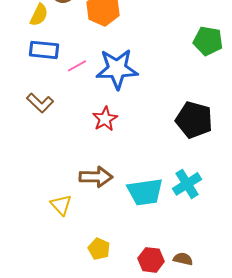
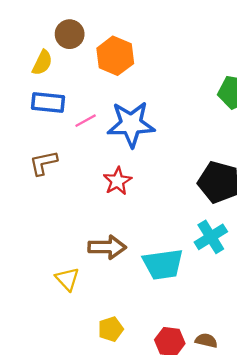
brown L-shape: (40, 103) -> (43, 163), turned 124
cyan cross: (187, 184) -> (211, 237), moved
yellow pentagon: (99, 249) -> (111, 329), turned 30

